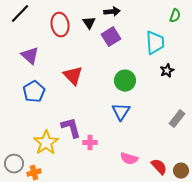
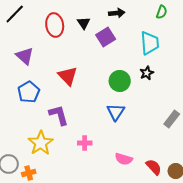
black arrow: (112, 12) -> (117, 13), moved
green semicircle: (175, 16) -> (162, 12), moved
black star: (167, 71) -> (147, 73), moved
purple L-shape: (71, 128) -> (59, 115), moved

